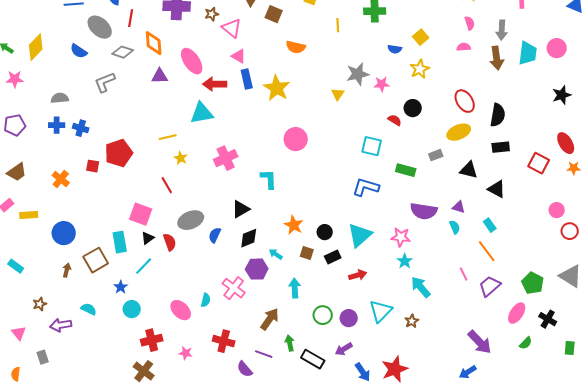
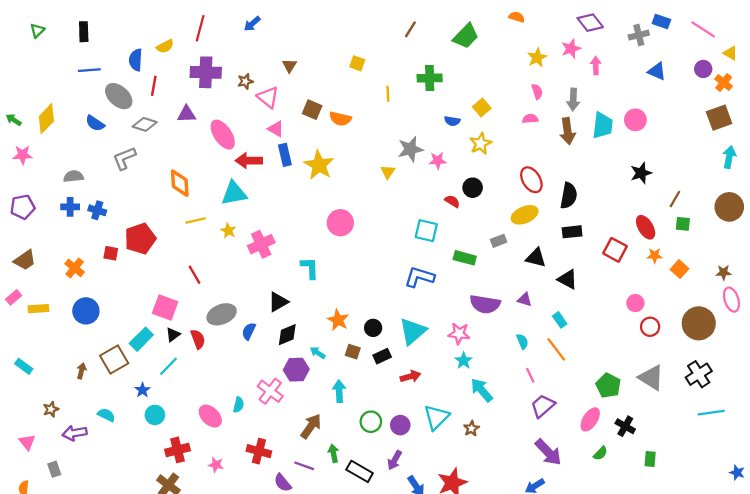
brown square: (274, 14) -> (312, 110), moved
orange diamond: (154, 43) -> (180, 183), moved
purple triangle: (160, 76) -> (187, 114), moved
yellow star: (181, 158) -> (228, 231), moved
cyan semicircle: (455, 227) -> (522, 341), moved
blue circle: (64, 233) -> (86, 311), moved
cyan rectangle: (120, 242) -> (141, 339), turned 55
purple trapezoid: (490, 286) -> (543, 406), moved
purple arrow: (344, 349) -> (395, 460), turned -30

